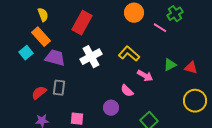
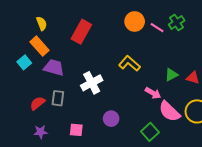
pink line: (160, 28) -> (157, 28), moved
white cross: (91, 57) -> (92, 83), moved
pink arrow: (145, 76) -> (153, 93), moved
pink semicircle: (127, 91) -> (169, 111), moved, size x1.6

